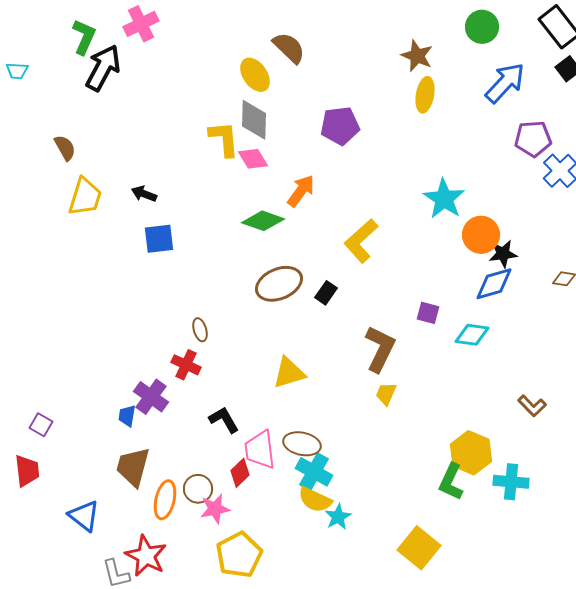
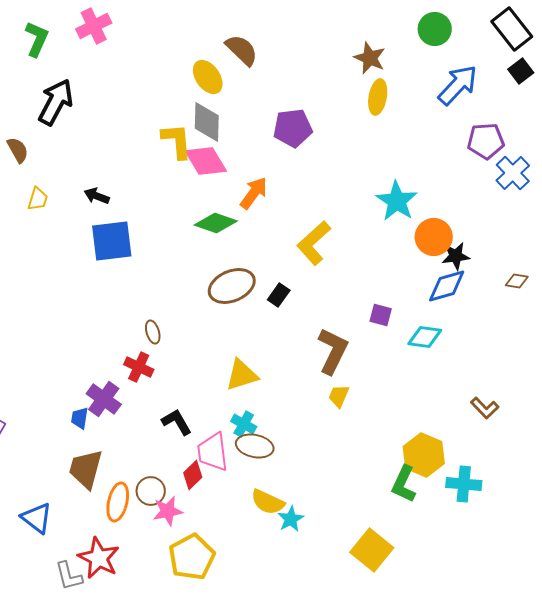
black arrow: (103, 68) -> (56, 102), moved
pink diamond: (253, 159) -> (206, 161), size x1.4
yellow trapezoid: (85, 197) -> (38, 199), size x0.6
blue square: (159, 239) -> (112, 241), size x1.4
cyan cross: (314, 472) -> (244, 424), moved, size x0.7

